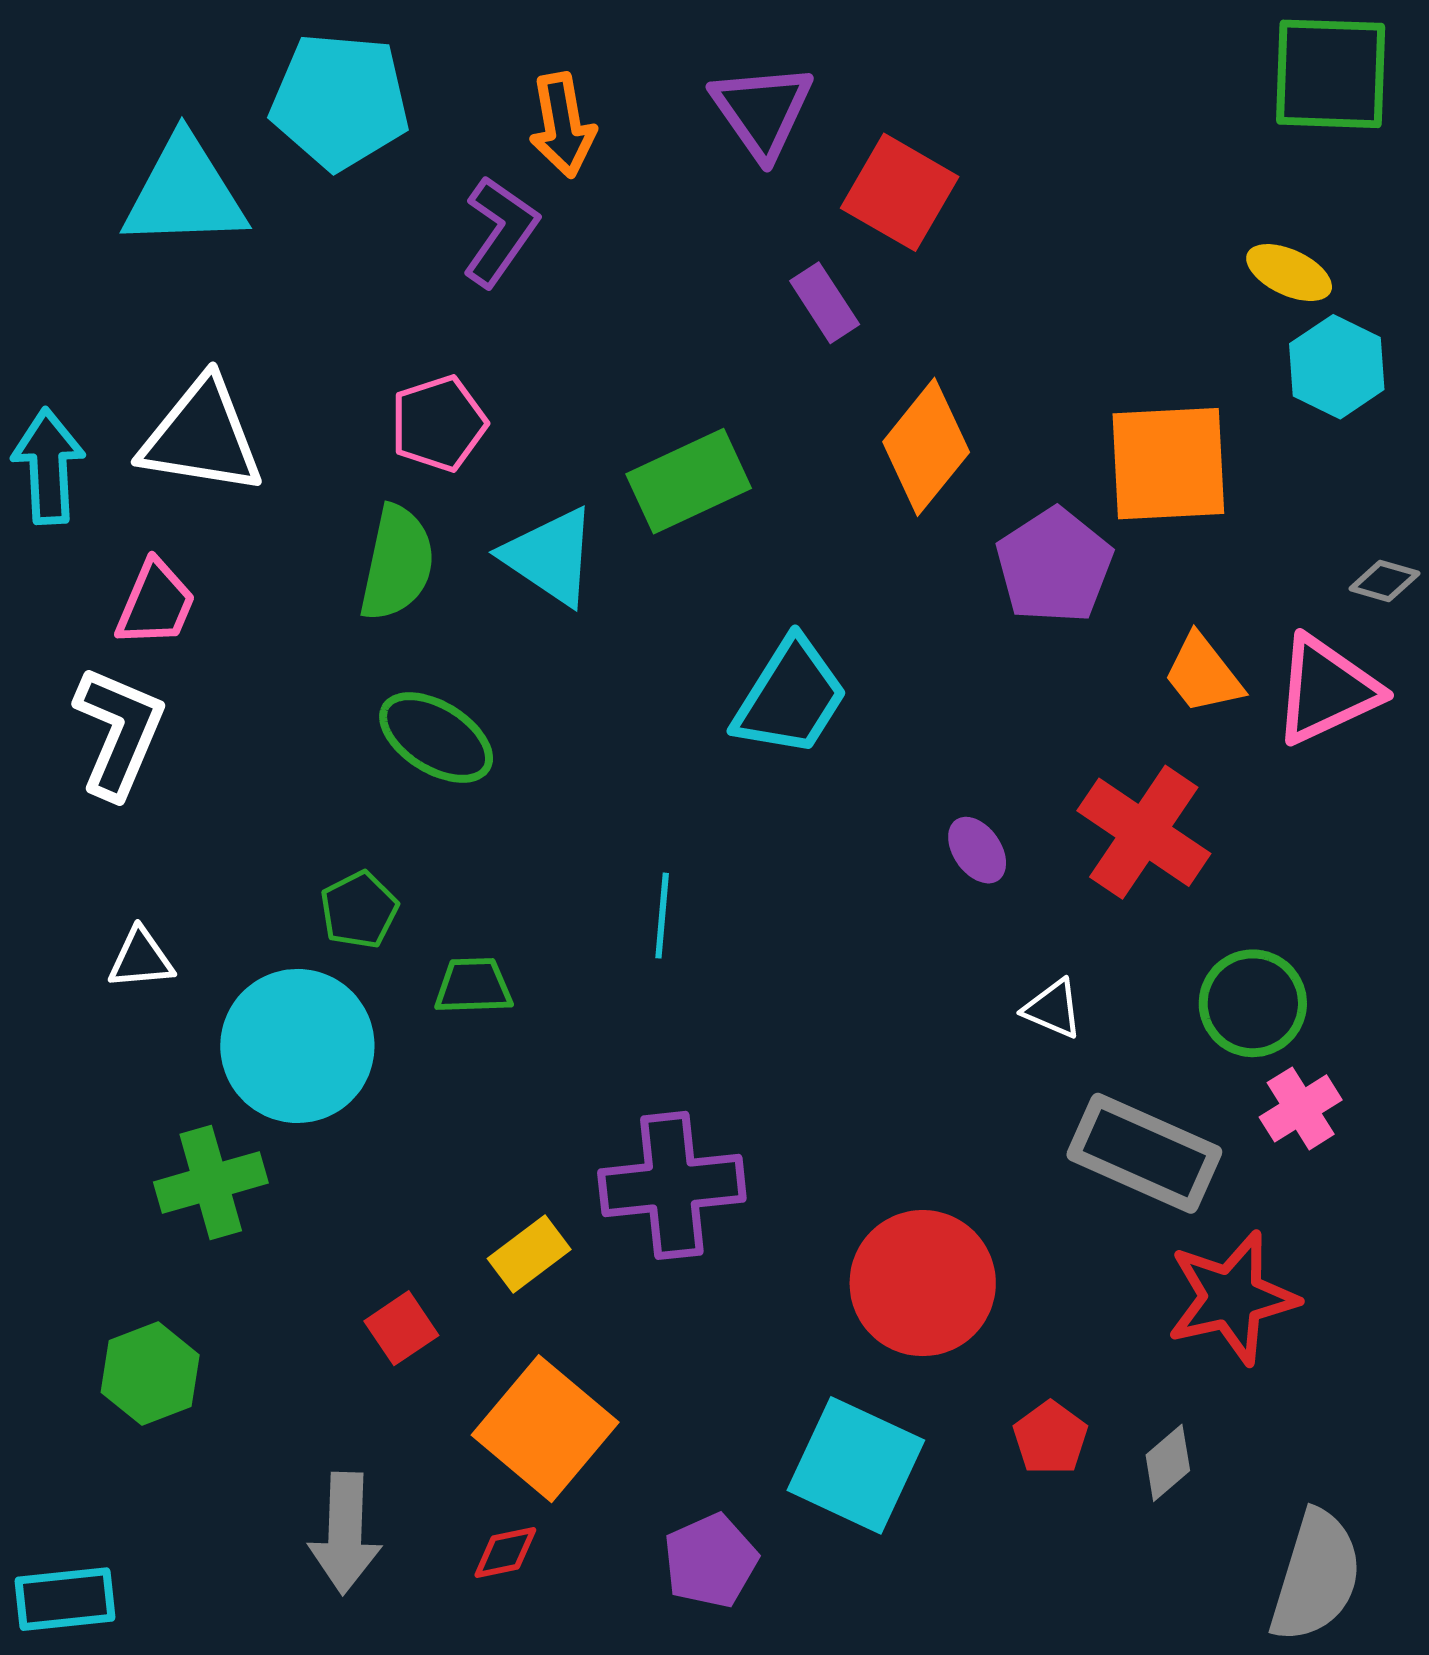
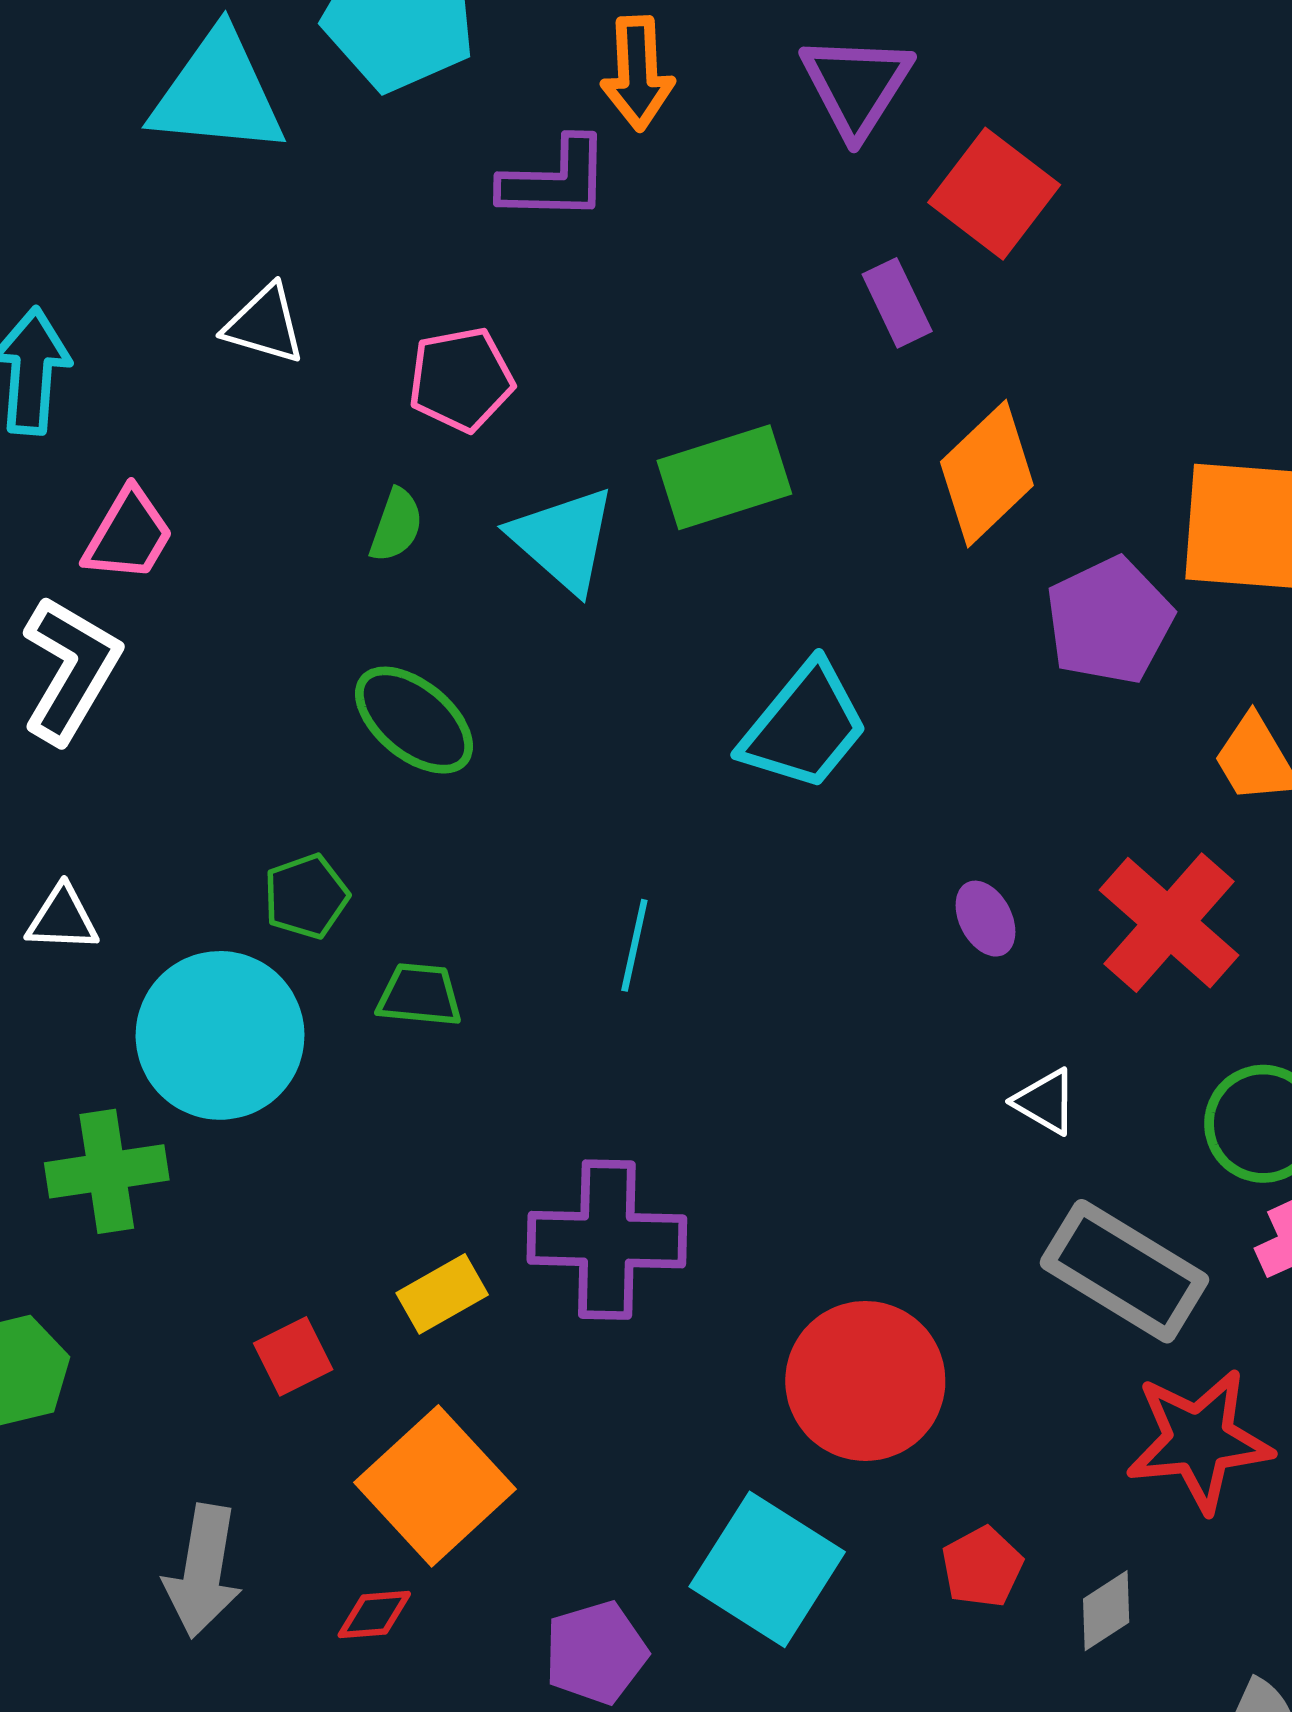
purple L-shape: (500, 231) -> (555, 180), turned 49
white triangle: (202, 437) -> (265, 324), moved, size x0.6
green semicircle: (397, 563) -> (396, 525), size x0.6

